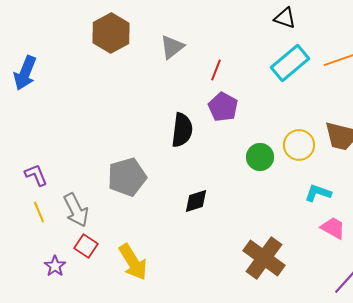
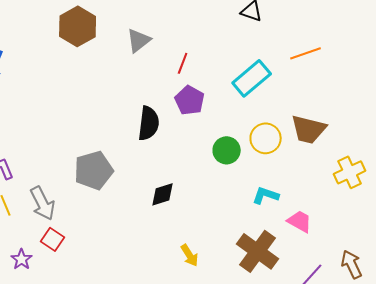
cyan rectangle: (290, 63) -> (252, 78), moved
cyan L-shape: (318, 193) -> (266, 195), moved
brown cross: (264, 258) -> (258, 251), moved
yellow arrow: (133, 262) -> (190, 255), moved, size x0.6

